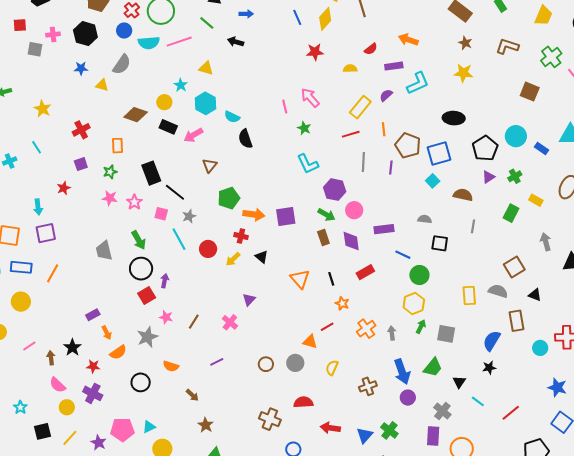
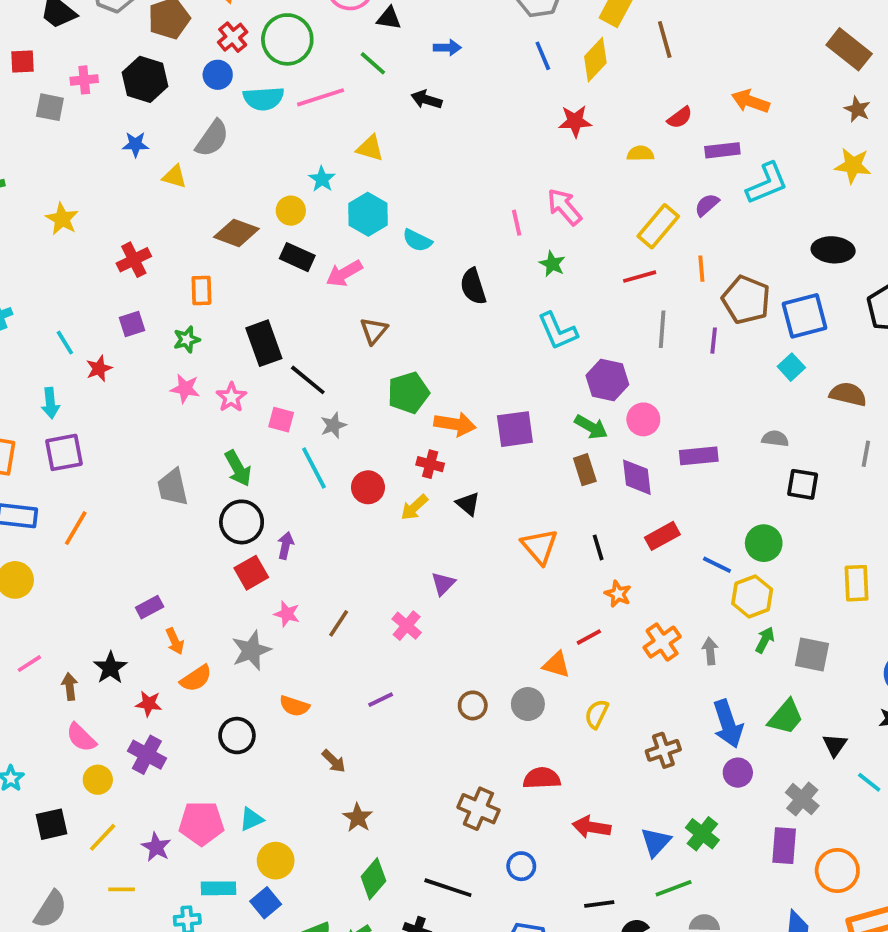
black semicircle: (245, 139) -> (473, 286), moved
cyan line: (37, 147) -> (65, 343), moved
blue line: (403, 255) -> (717, 565), moved

